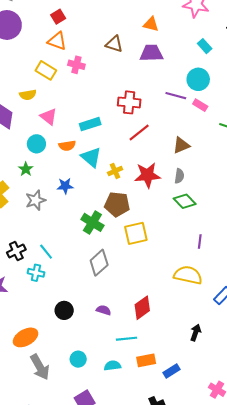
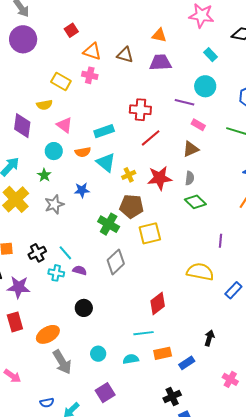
orange triangle: (57, 41) -> (92, 51), moved
pink rectangle: (200, 105) -> (198, 125), moved
purple line: (200, 241) -> (220, 241), moved
purple semicircle: (104, 310) -> (80, 270), moved
black arrow: (196, 333) -> (209, 338), moved

